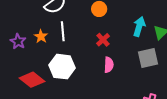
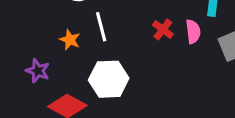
purple star: (18, 41) -> (38, 71), moved
pink semicircle: (109, 65) -> (193, 32), moved

